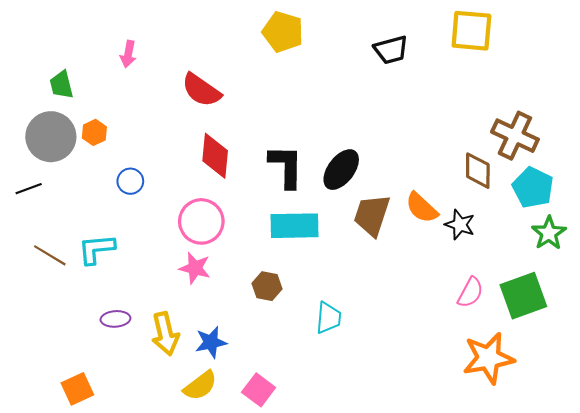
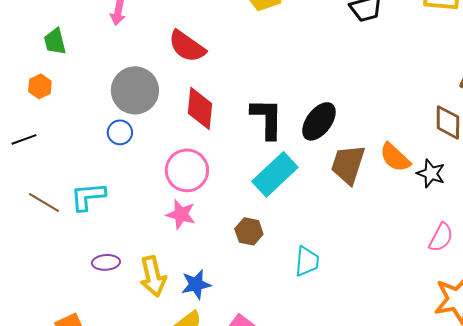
orange hexagon: (94, 132) -> (40, 86), moved
gray circle: (51, 137) -> (135, 90), moved
cyan rectangle: (295, 226) -> (275, 174), turned -42

